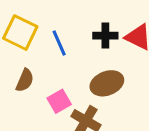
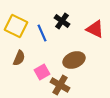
black cross: (105, 36) -> (62, 21), moved, turned 35

